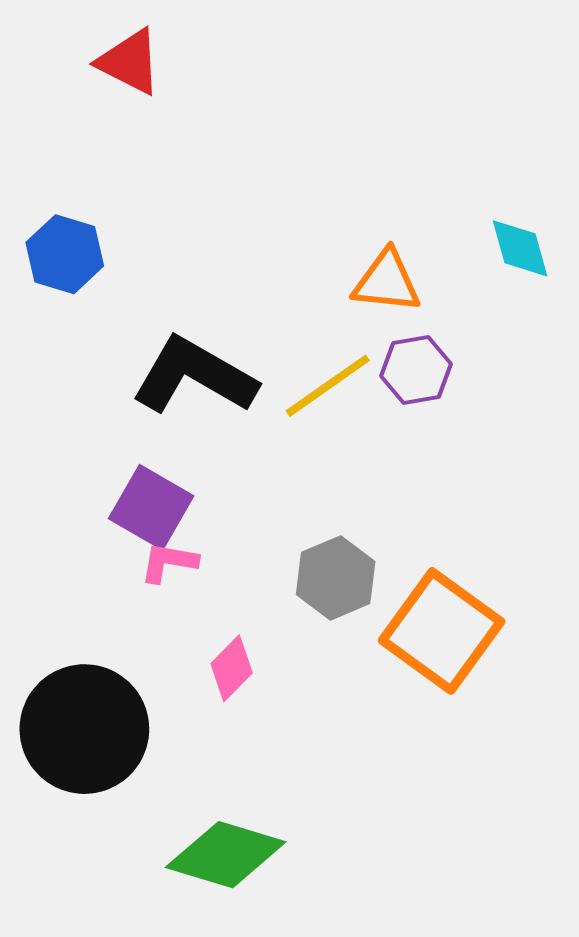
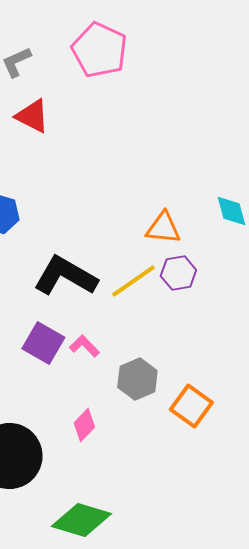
pink L-shape: (169, 562) -> (84, 346), moved, turned 36
orange square: (442, 631) -> (191, 406), size x0.7

